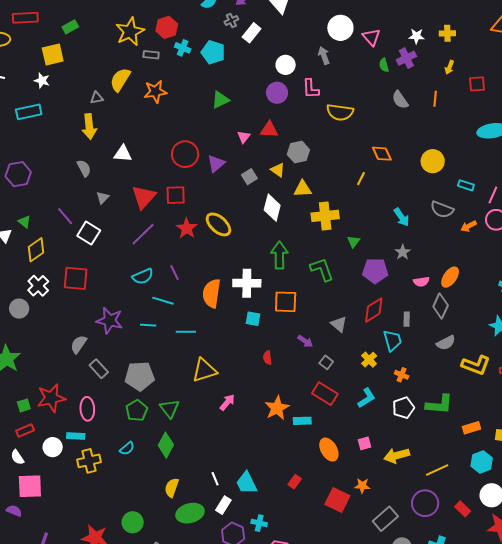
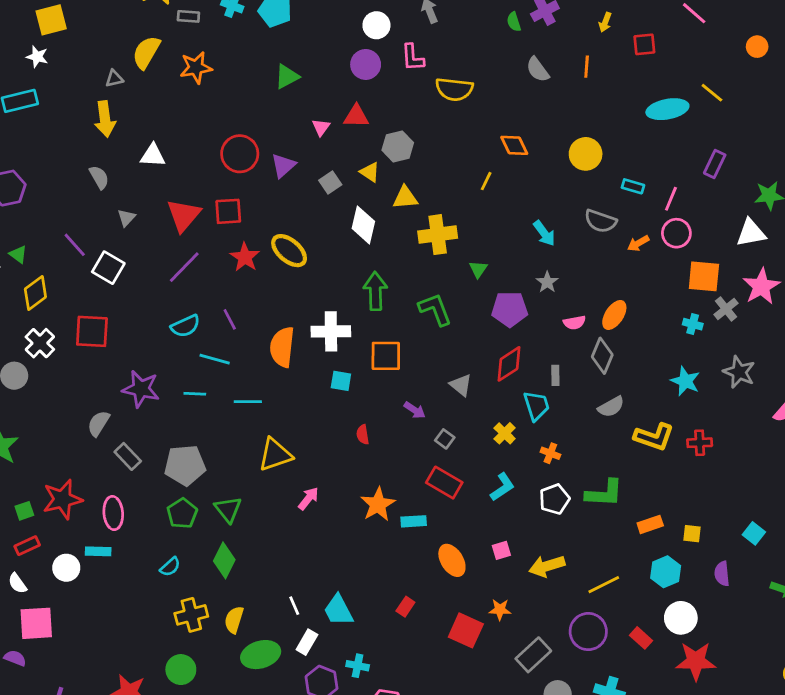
yellow cross: (89, 461) -> (191, 615), moved

